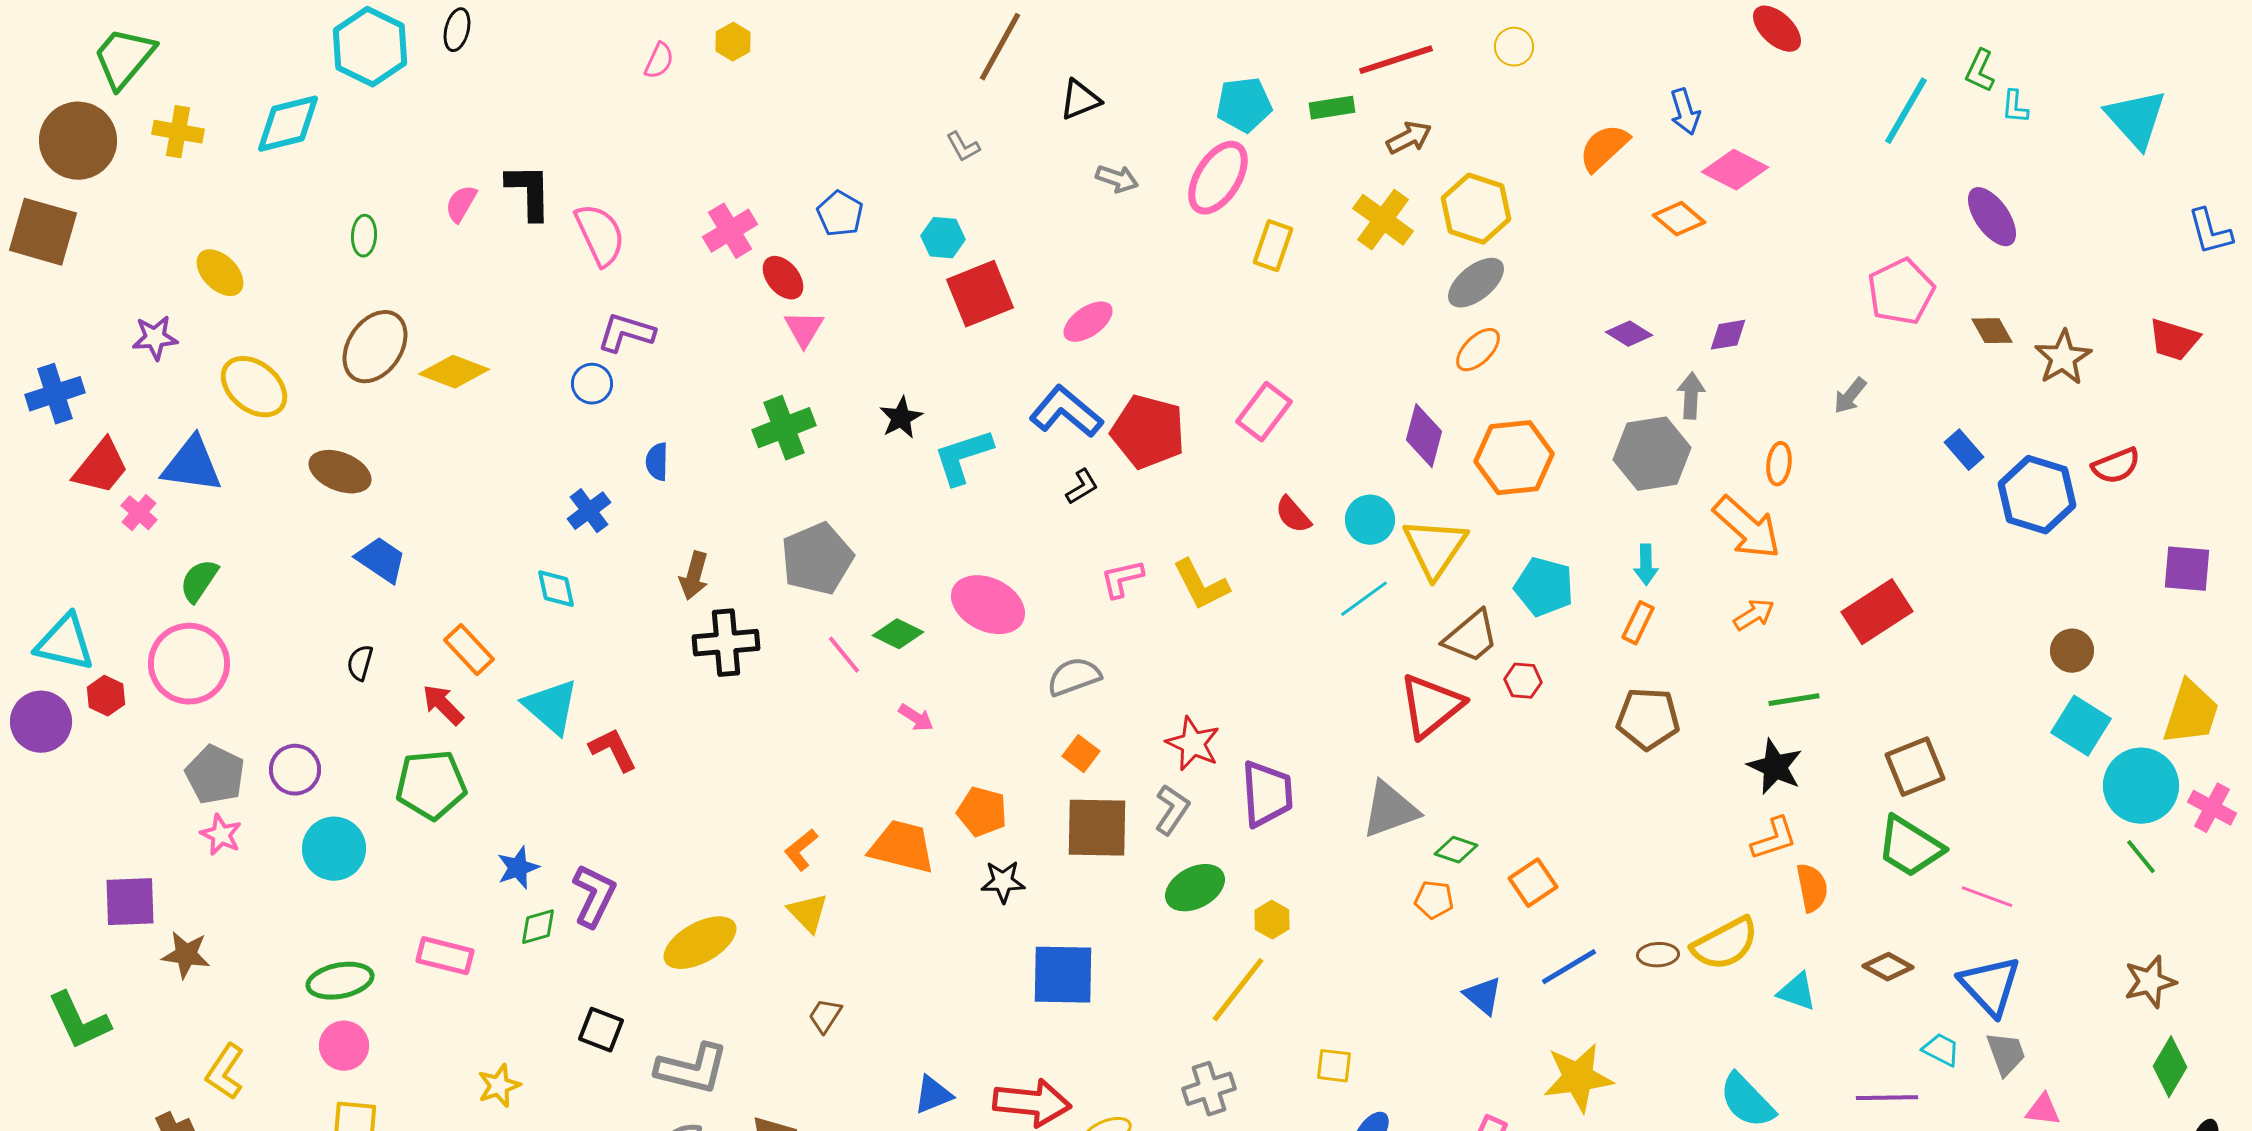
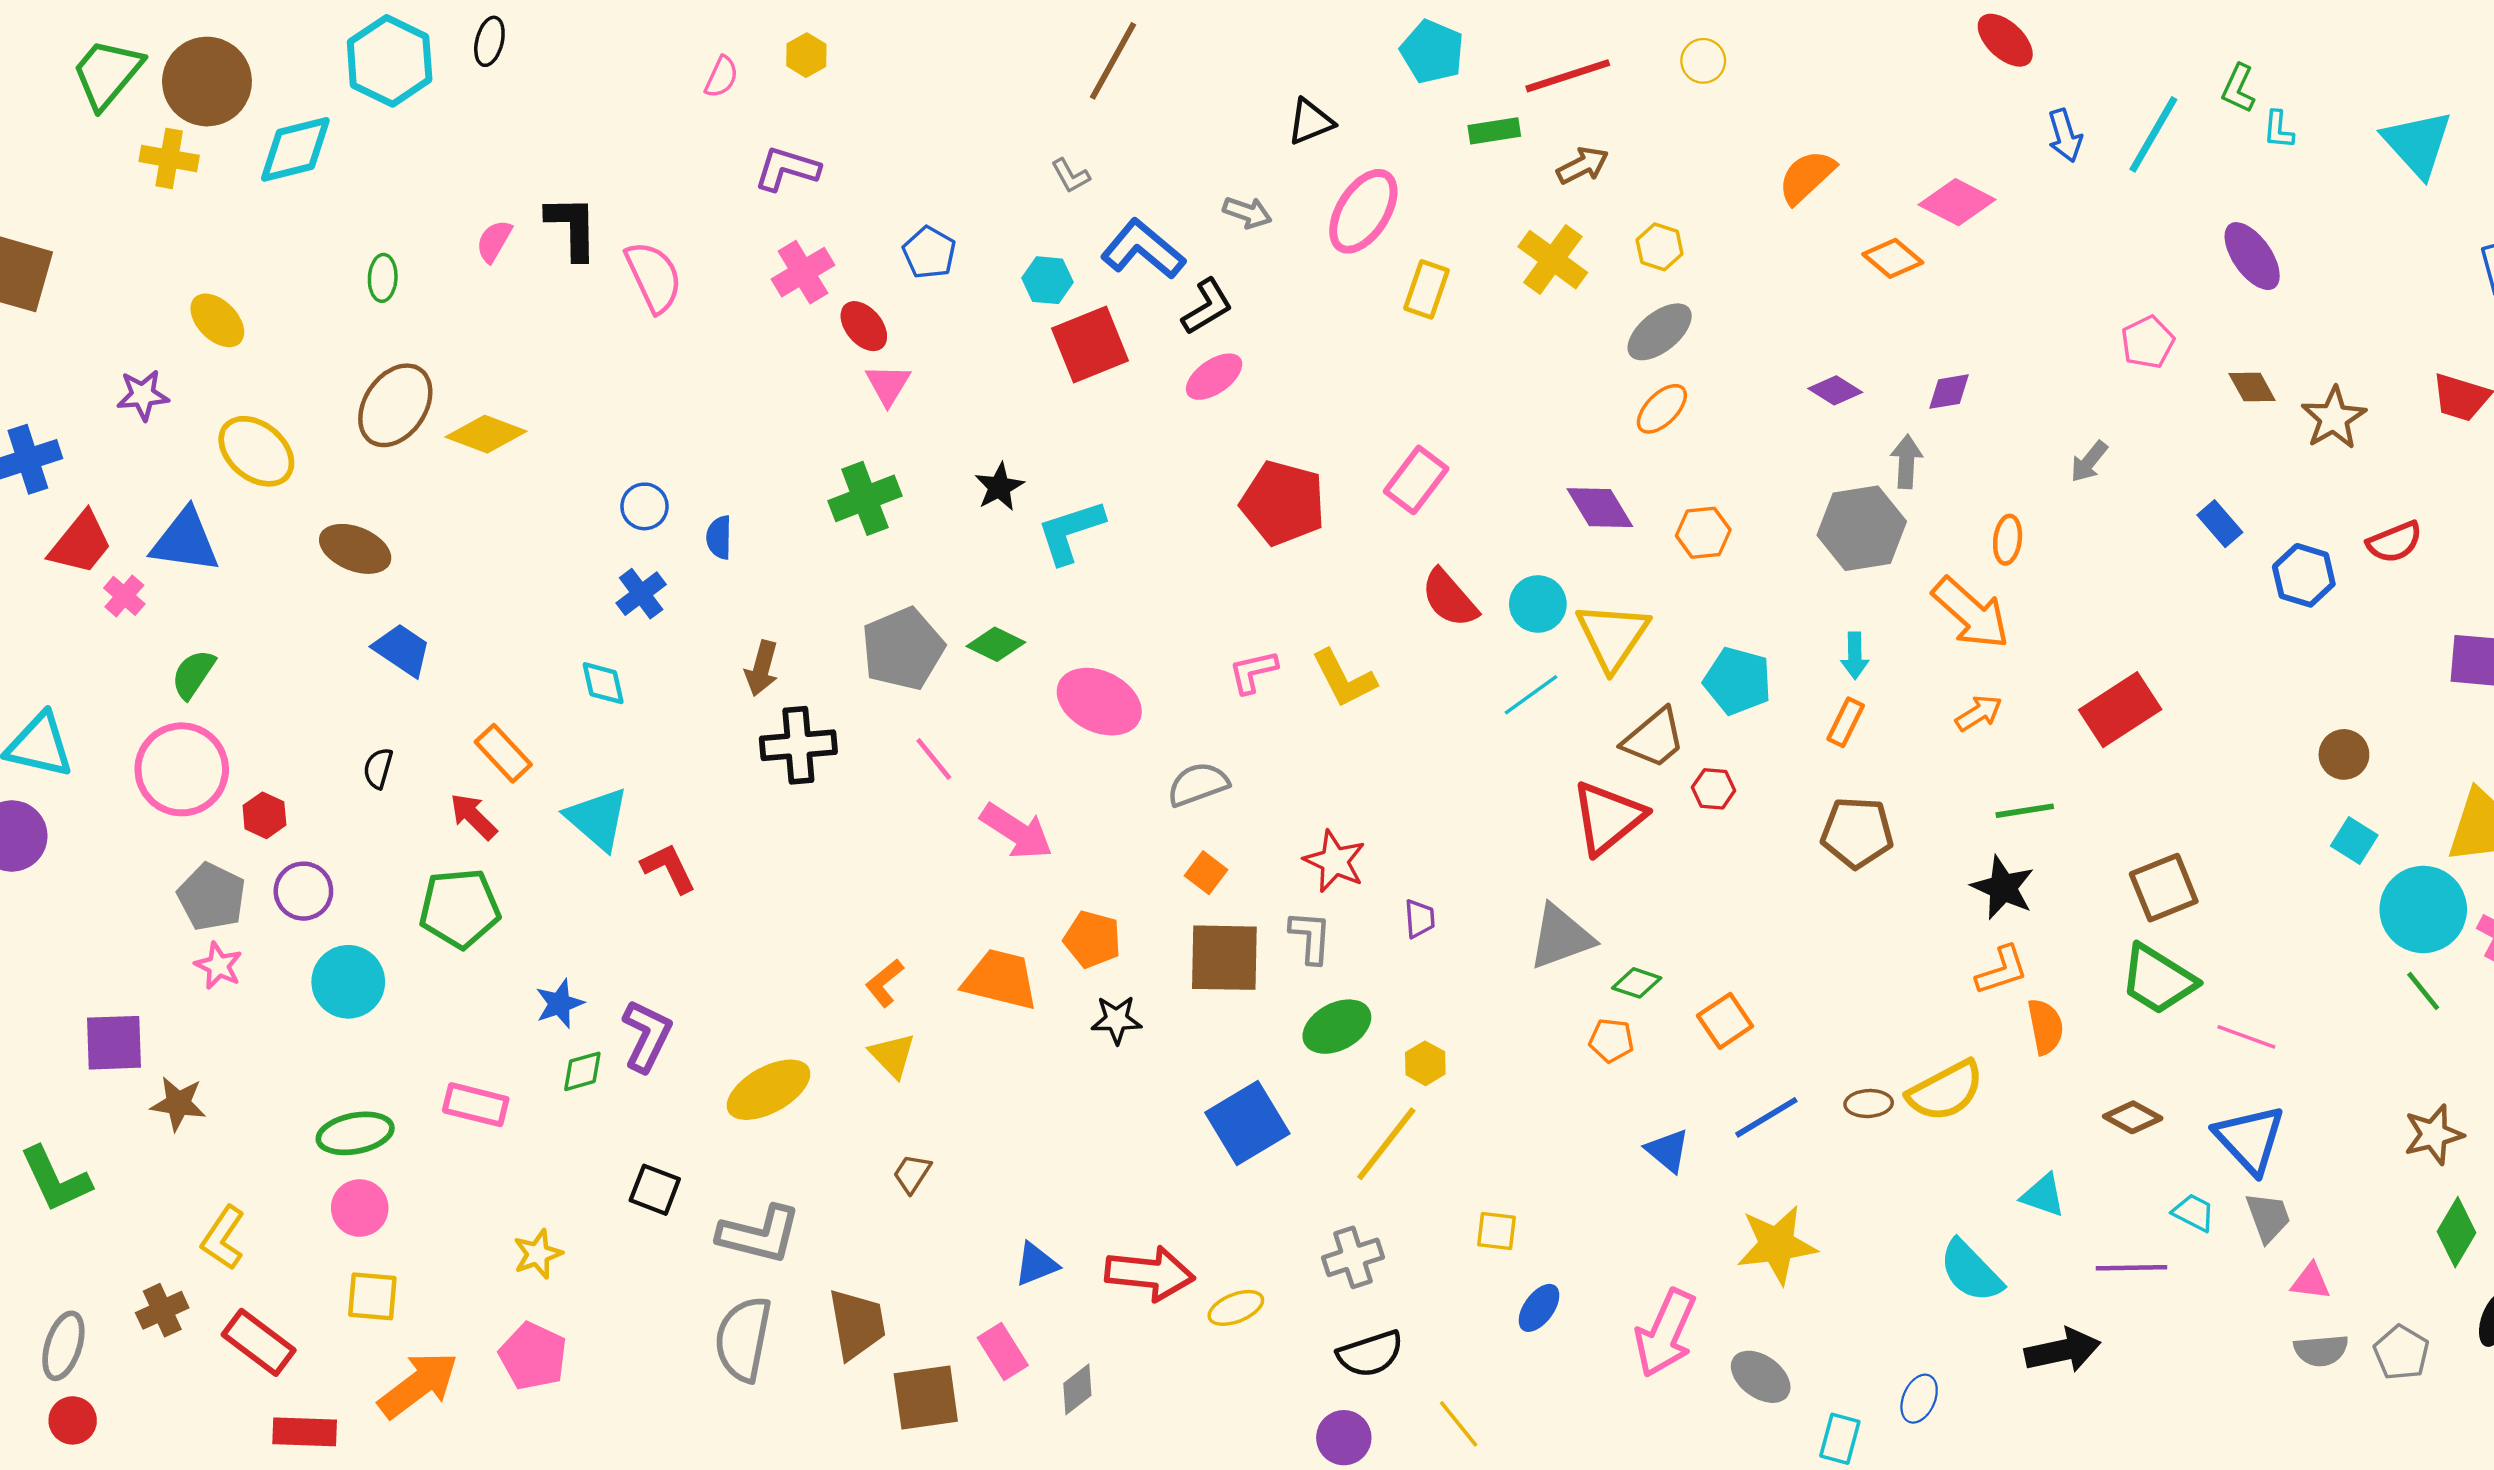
black triangle: (1080, 100) -> (1311, 122), moved
cyan pentagon: (1244, 105) -> (1432, 52), moved, turned 30
blue arrow: (1685, 112) -> (2065, 135), moved
brown circle: (78, 141) -> (207, 82), moved
yellow hexagon: (1476, 209) -> (1660, 247), size x0.6
pink pentagon: (1901, 292) -> (2148, 342), size x0.7
purple L-shape: (626, 333) -> (787, 169), moved
blue circle: (592, 384) -> (644, 506), moved
blue L-shape: (1066, 412) -> (1143, 249), moved
purple diamond: (1424, 436) -> (1600, 508), turned -46
orange hexagon: (1514, 458) -> (1703, 533), size x0.6
black L-shape: (1082, 487) -> (1207, 307), moved, size x1.4
blue hexagon: (2037, 495) -> (2304, 575), size x0.7
red semicircle: (1293, 515) -> (1449, 598), size x1.4
green diamond: (898, 634) -> (996, 644), moved
red hexagon: (106, 696) -> (264, 815), moved
pink arrow: (916, 718) -> (1017, 831), size x1.8
cyan square: (2081, 726) -> (2354, 841), size x0.7
purple trapezoid: (1267, 794) -> (1420, 919), size x0.5
gray L-shape: (1172, 810) -> (1311, 937), turned -30
blue square: (1063, 975) -> (1247, 1123), moved, turned -32
cyan triangle: (1797, 992) -> (2043, 1195), moved

